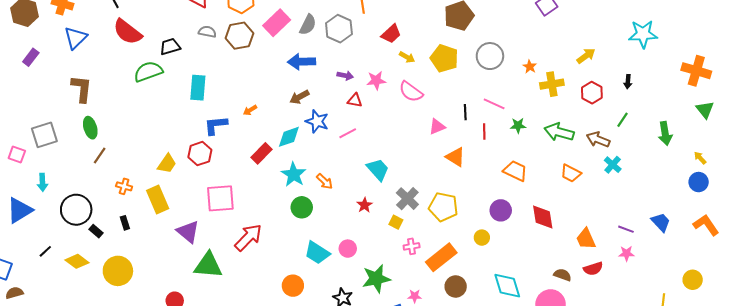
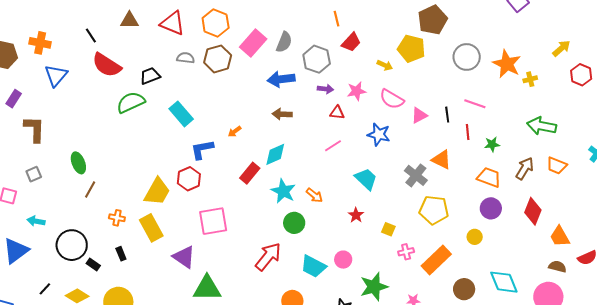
gray hexagon: (339, 29) -> (317, 59), moved
red trapezoid: (391, 34) -> (351, 42), moved
yellow pentagon: (444, 58) -> (411, 49), moved
orange star: (530, 67) -> (507, 64), size x2.0
yellow cross: (552, 84) -> (530, 79), size x0.6
cyan rectangle: (198, 88) -> (181, 114), turned -40
brown L-shape: (82, 89) -> (34, 129), moved
red hexagon: (592, 93) -> (581, 75), moved
brown arrow: (299, 97) -> (282, 114), turned 36
blue star: (317, 121) -> (379, 134), moved
green star: (518, 126) -> (492, 144), moved
pink triangle: (437, 127) -> (419, 115), moved
gray square: (44, 135) -> (34, 174), size x0.6
brown arrow: (598, 140) -> (525, 168), moved, turned 105
yellow trapezoid: (167, 164) -> (157, 192), size x1.4
orange trapezoid: (515, 171) -> (489, 177), moved
cyan arrow: (42, 182) -> (36, 221), turned 108
gray cross: (407, 199) -> (416, 175), moved
red diamond: (543, 217) -> (533, 211), turned 36
red arrow: (248, 237) -> (268, 257), moved
orange trapezoid: (586, 239) -> (560, 236), moved
brown circle: (456, 286) -> (464, 289), moved

